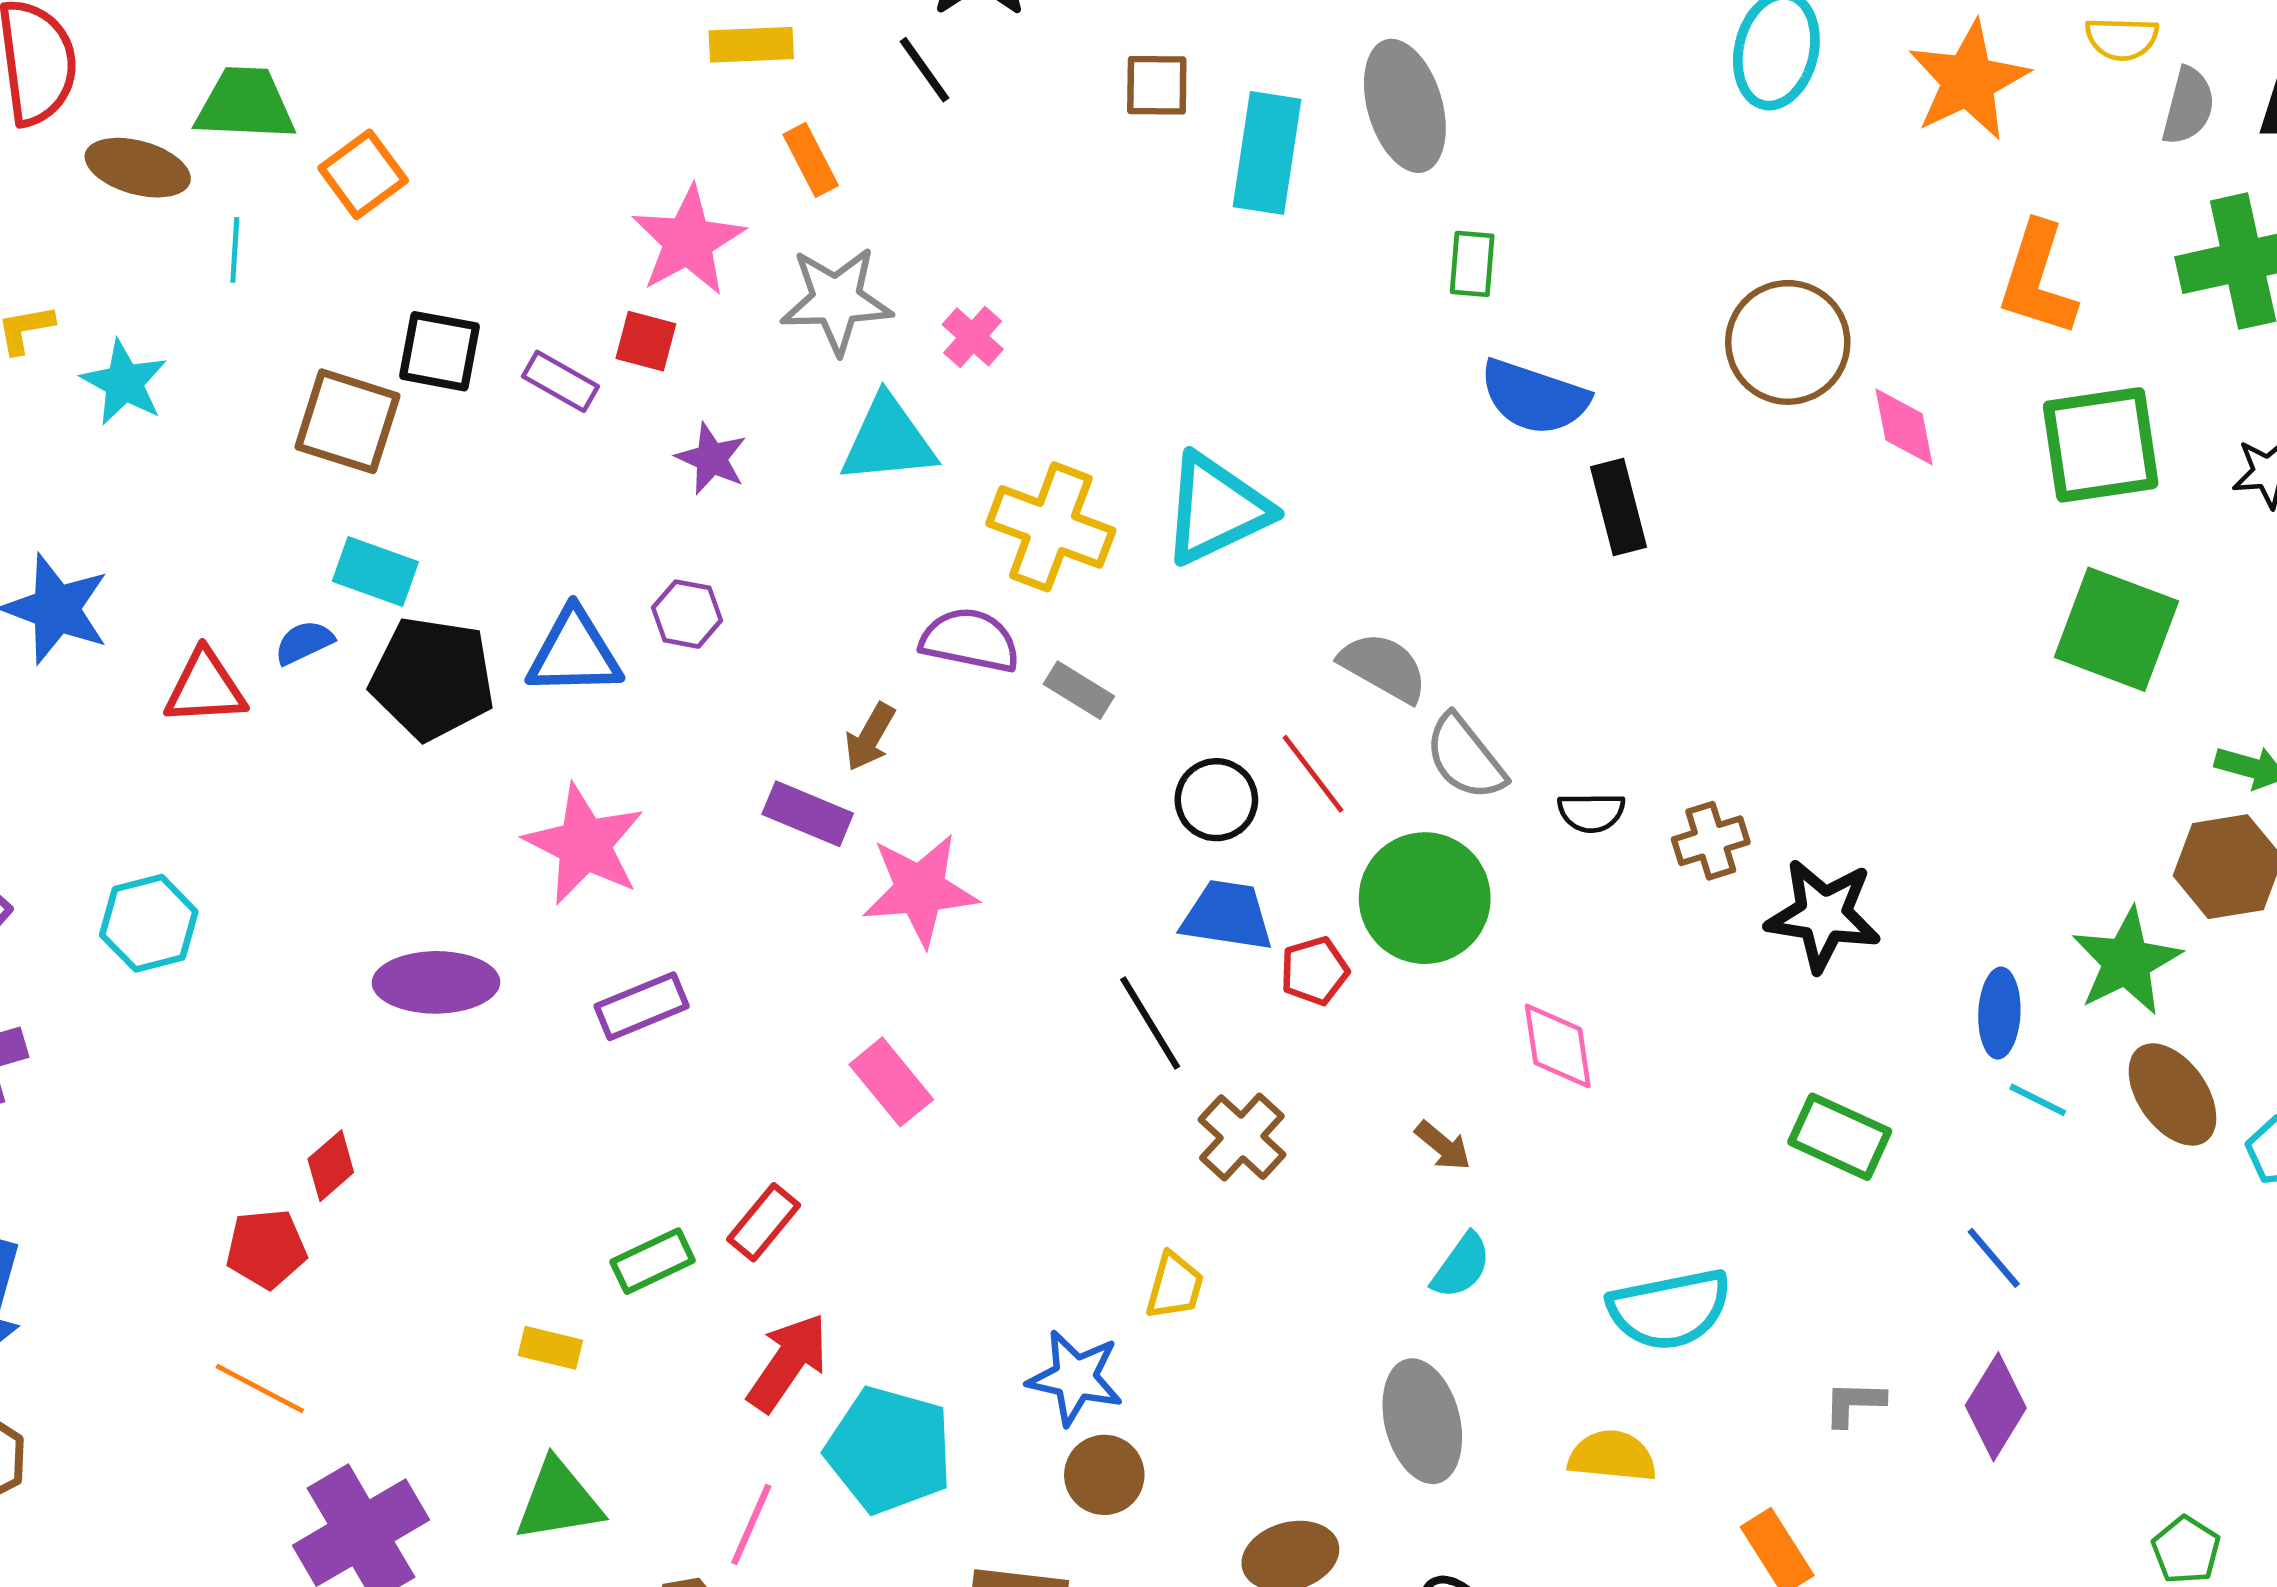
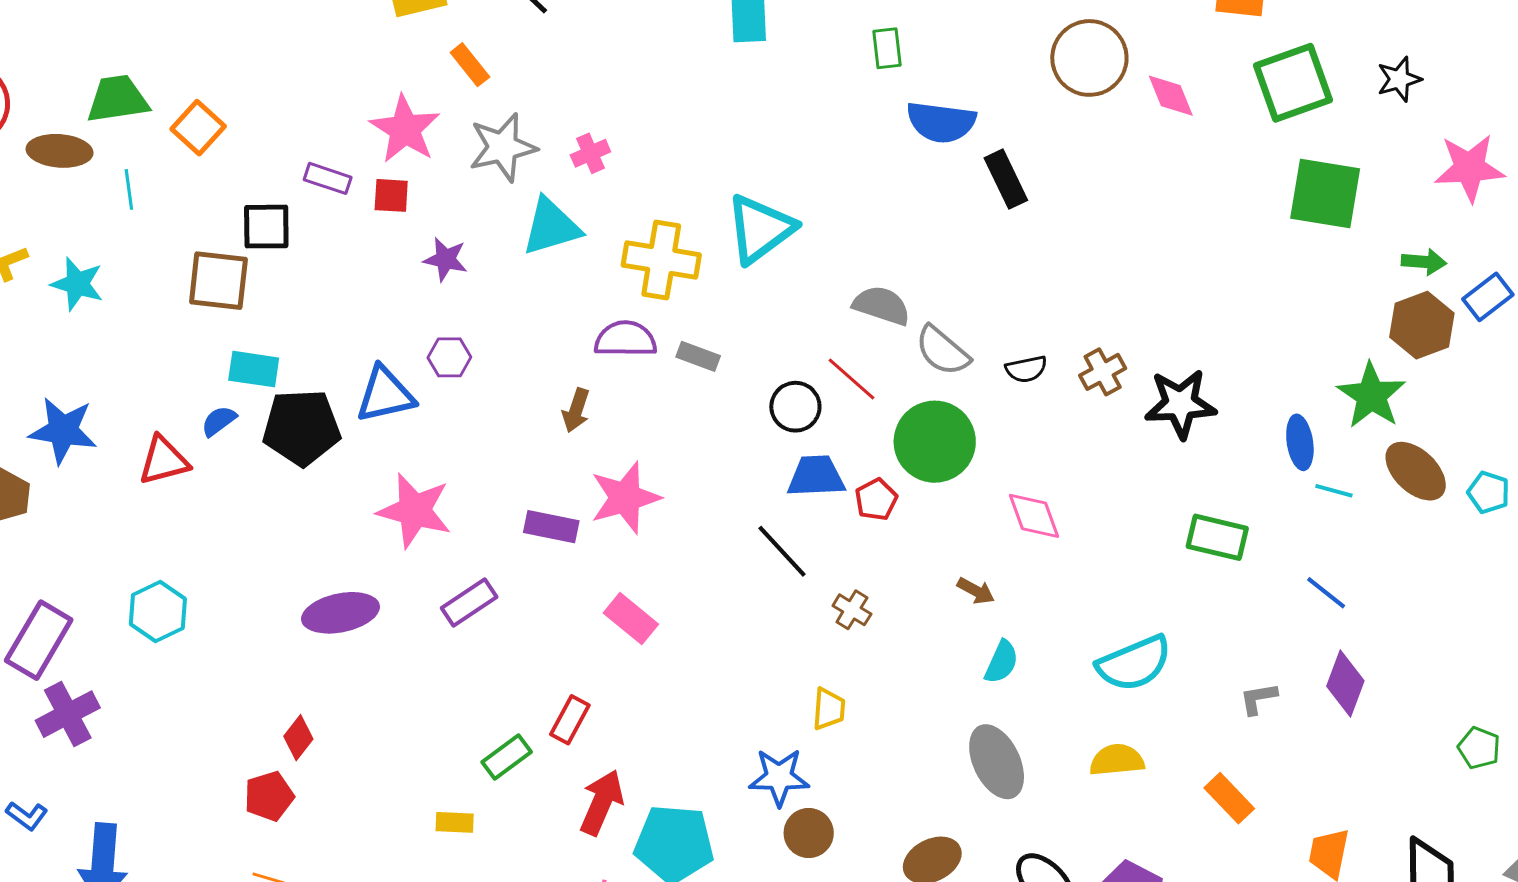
pink cross: (973, 337) -> (590, 153), turned 36
purple rectangle: (560, 381) -> (328, 178), moved
purple rectangle: (808, 814) -> (551, 527), moved
brown cross: (1242, 1137) -> (852, 610), size x0.7

